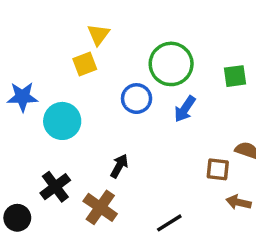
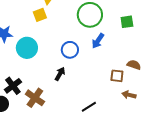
blue circle: (137, 99) -> (70, 50), moved
black cross: (55, 187) -> (13, 86), moved
brown cross: (100, 207) -> (35, 98), moved

